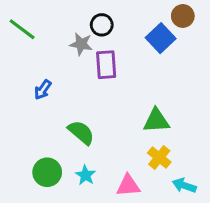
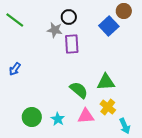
blue arrow: (43, 90) -> (15, 69), moved
green semicircle: (81, 132) -> (79, 90), moved
pink triangle: (128, 186) -> (86, 116), moved
cyan arrow: (184, 186) -> (125, 126), turned -133

